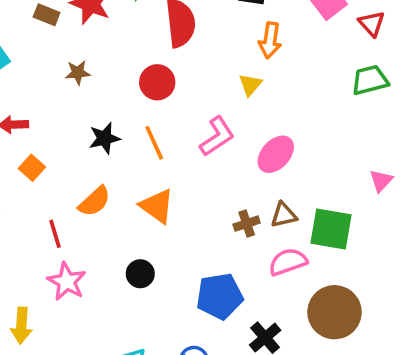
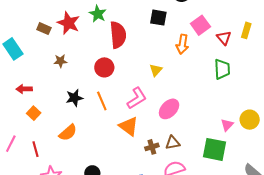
orange arrow: (270, 40) -> (182, 44), moved
green trapezoid: (370, 80) -> (222, 69), turned 100
orange triangle: (157, 206) -> (129, 126), moved
green square: (331, 229) -> (215, 149), moved
red line: (55, 234) -> (35, 149), moved

